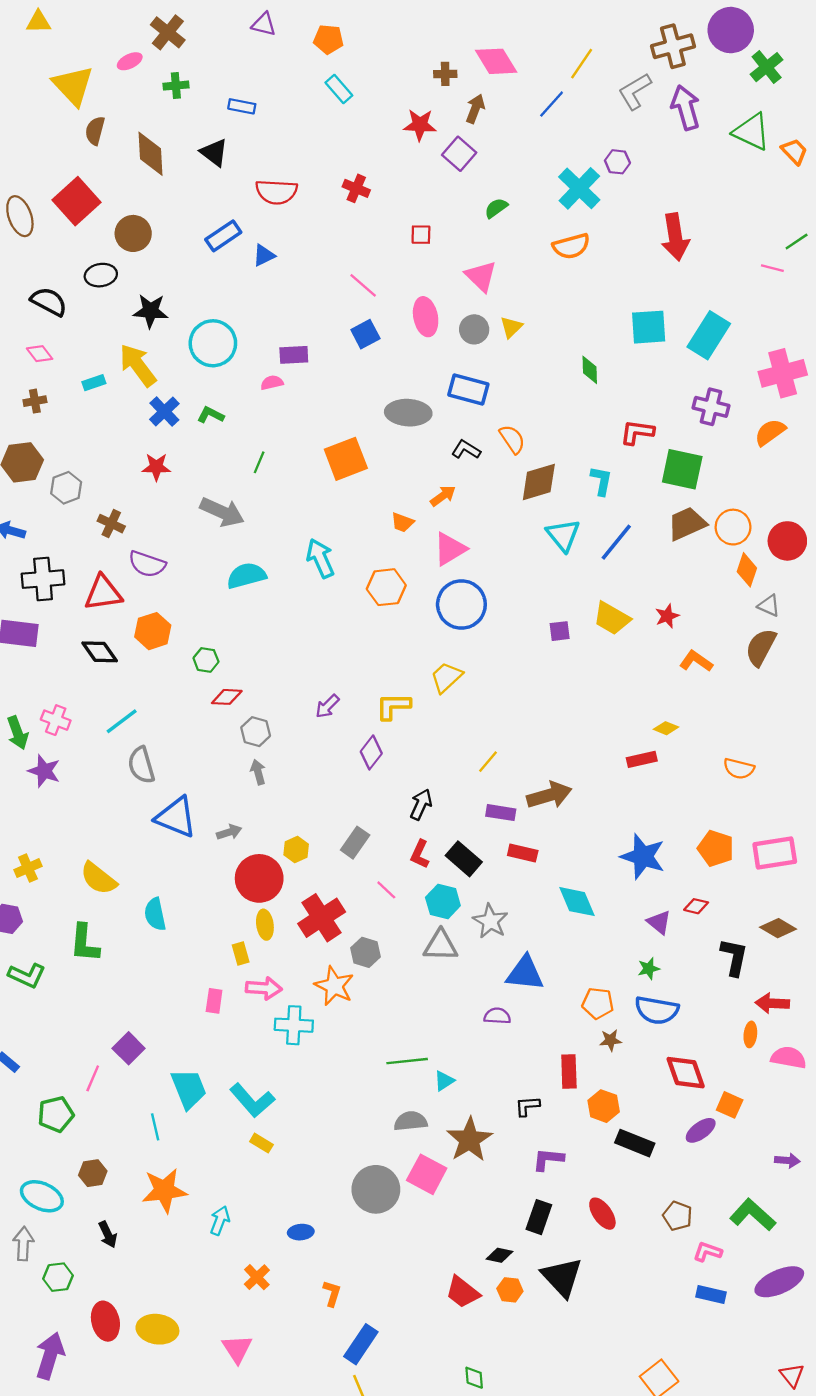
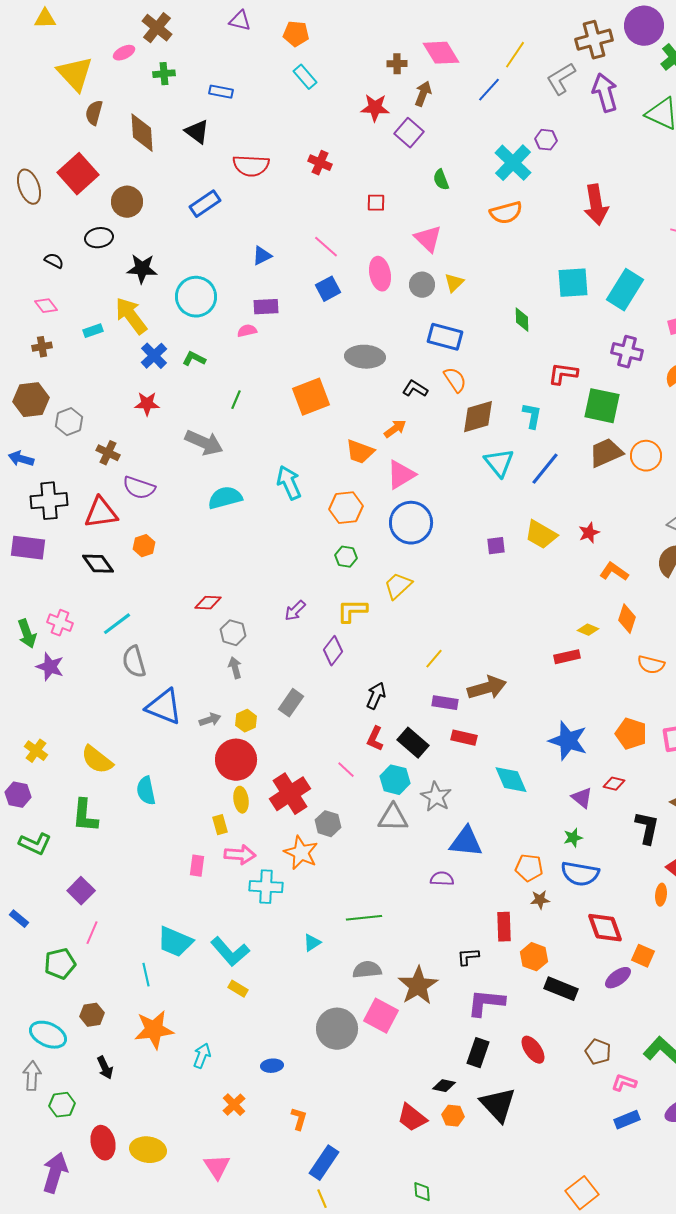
green semicircle: (496, 208) -> (441, 180), turned -75
blue triangle: (264, 255) -> (262, 256), moved
black semicircle: (49, 302) -> (54, 261), size x0.6
blue rectangle: (468, 390) -> (445, 337), moved
orange trapezoid: (402, 522) -> (360, 452), size x1.4
orange diamond: (747, 570) -> (627, 619), moved
orange hexagon: (153, 631) -> (144, 546), size x0.7
green hexagon: (206, 660) -> (346, 557), moved
gray rectangle: (355, 843) -> (291, 703), moved
yellow hexagon: (296, 850) -> (246, 721), moved
yellow cross: (28, 868) -> (36, 751), turned -30
purple square: (129, 1048) -> (81, 891), moved
cyan triangle: (444, 1081) -> (312, 943), moved
cyan trapezoid: (189, 1089) -> (175, 942), turned 135
purple L-shape: (548, 1159) -> (486, 1003), size x1.4
blue rectangle: (711, 1294) -> (627, 1120), turned -35

